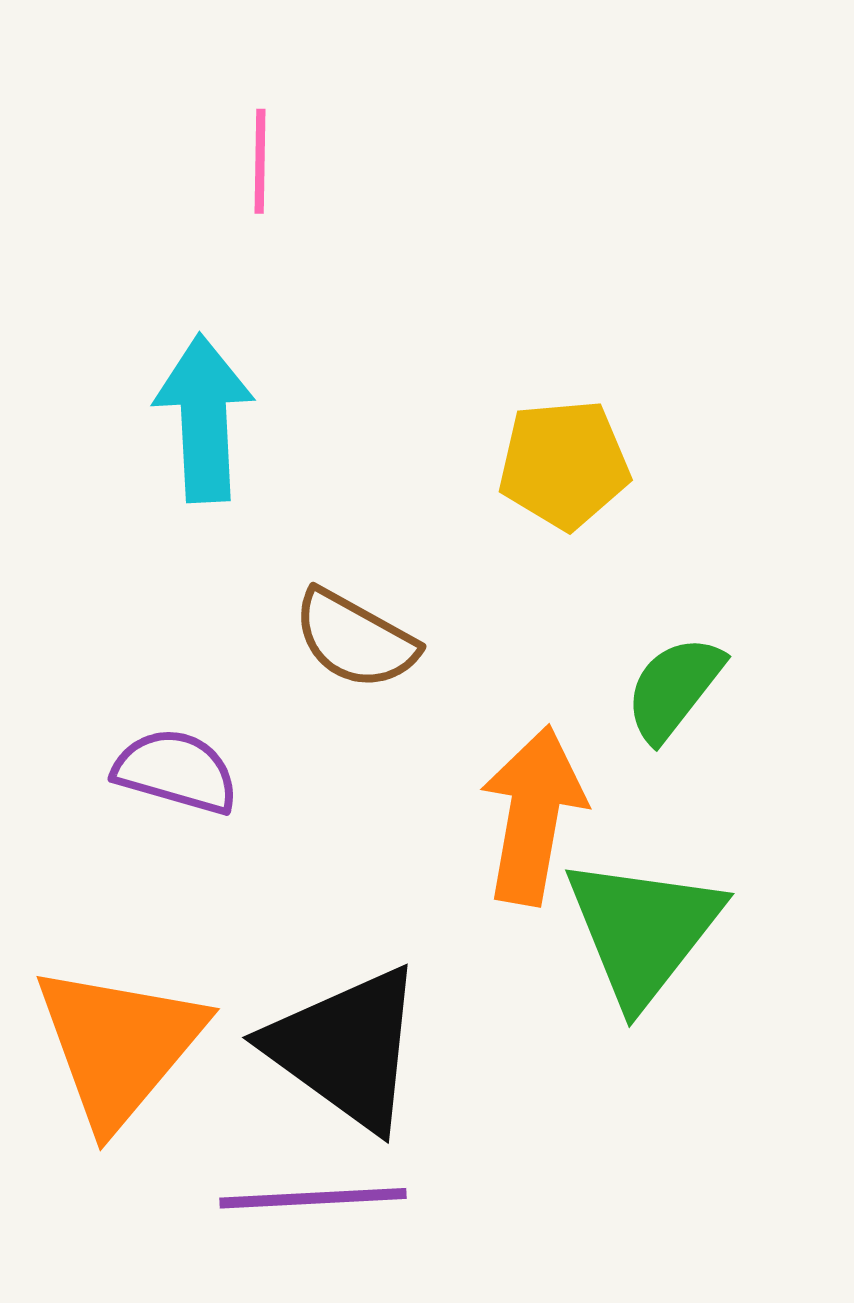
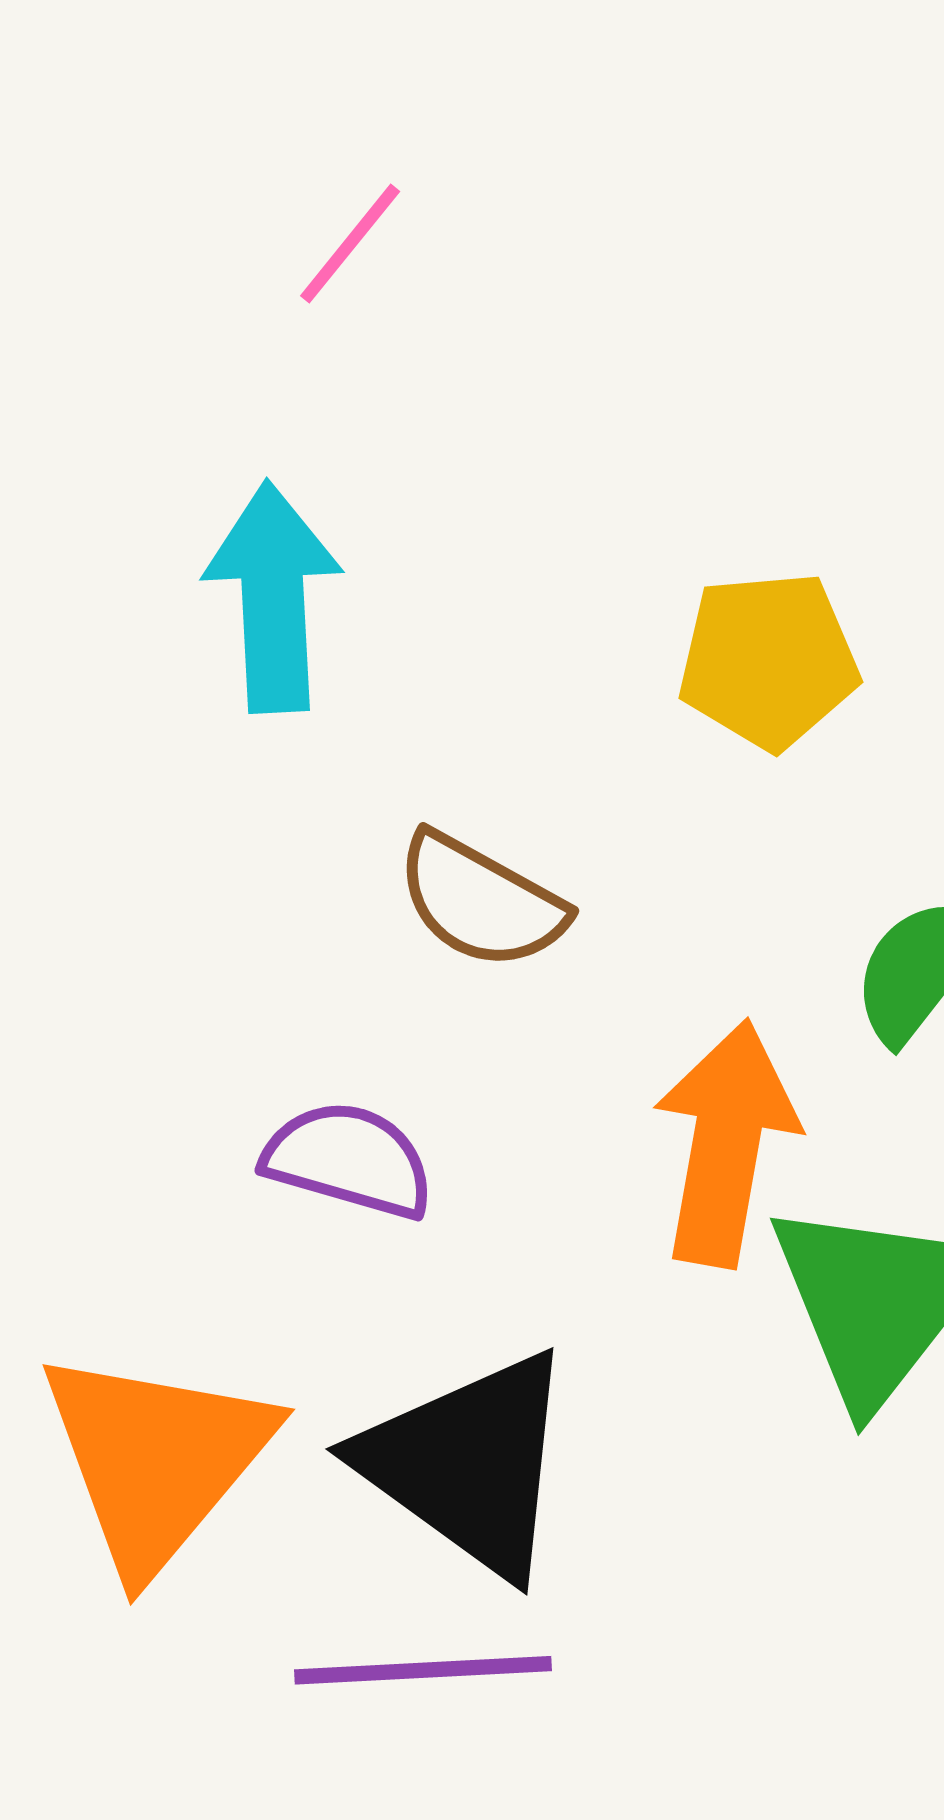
pink line: (260, 161) -> (350, 244), turned 38
purple semicircle: (176, 771) -> (349, 1160), moved

